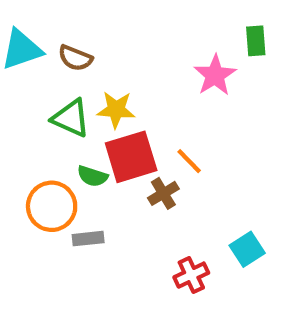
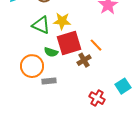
red cross: (191, 275) -> (97, 98), turned -35

